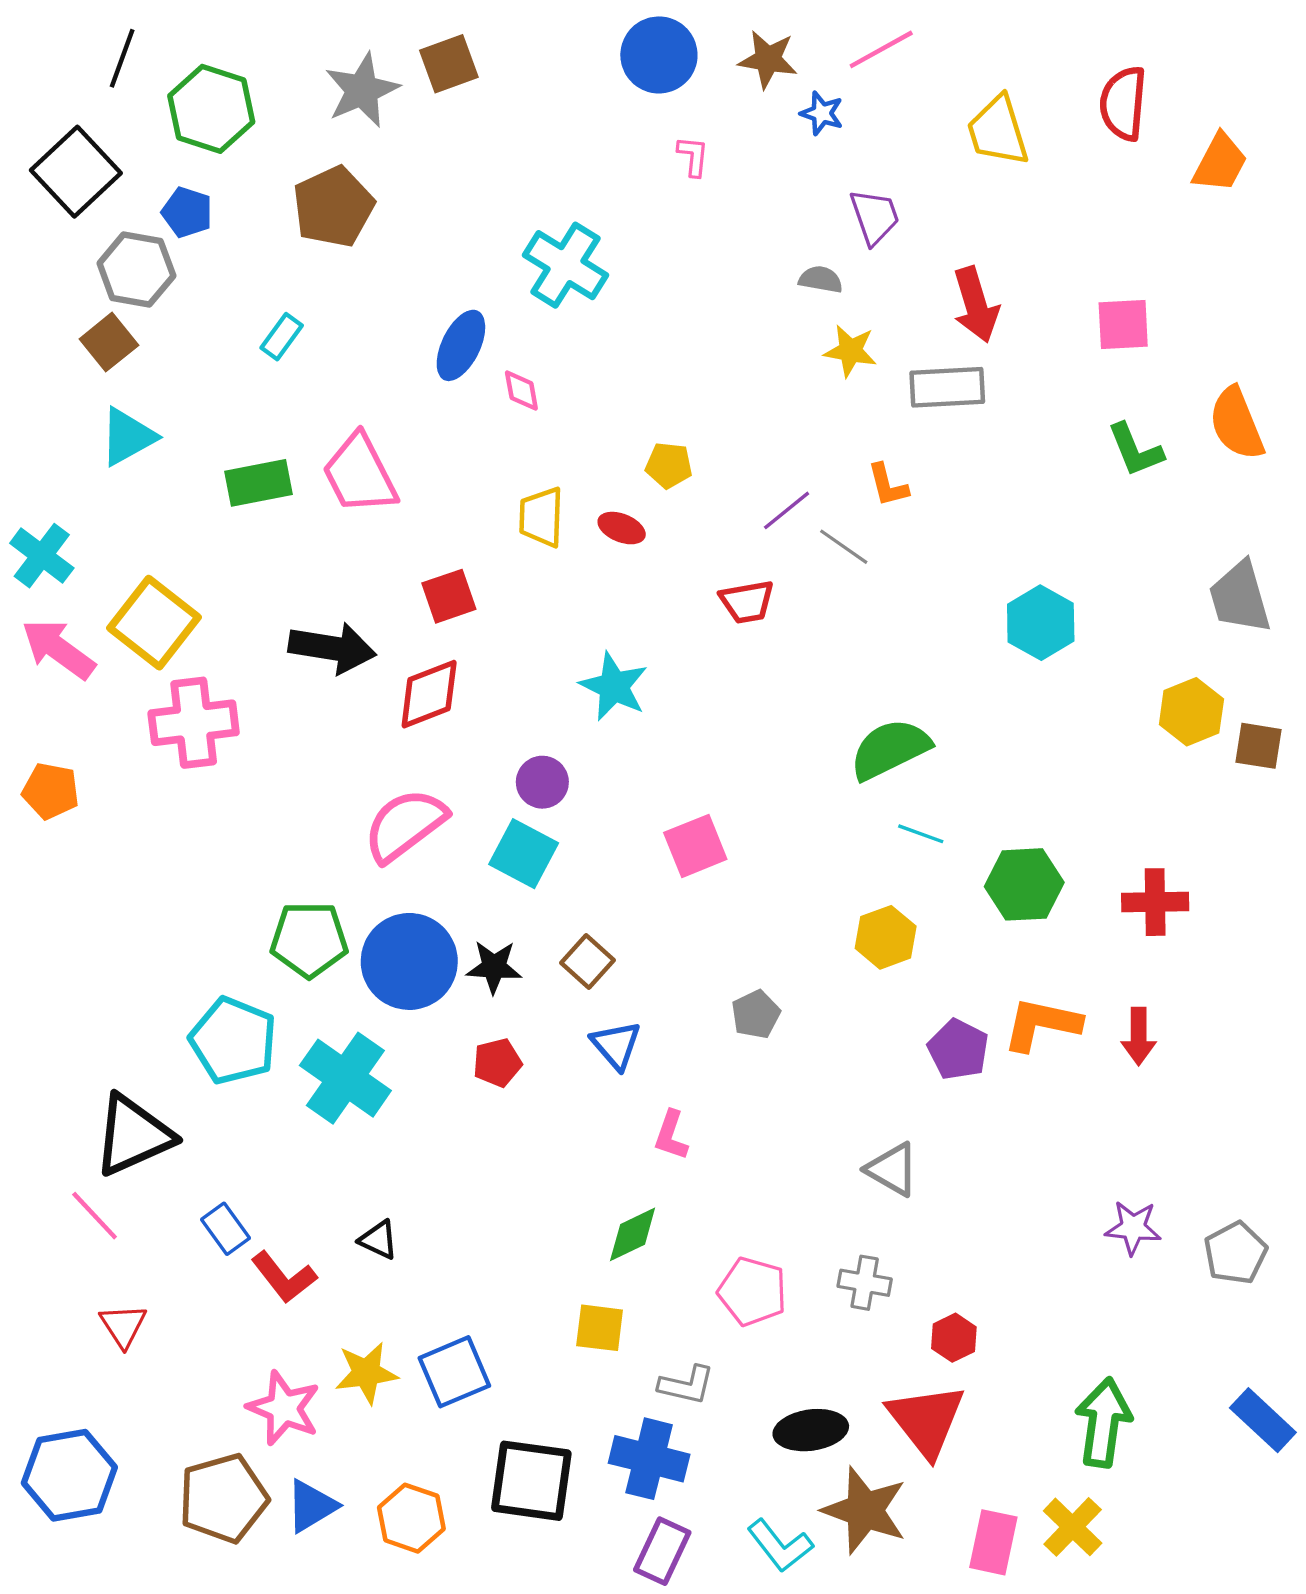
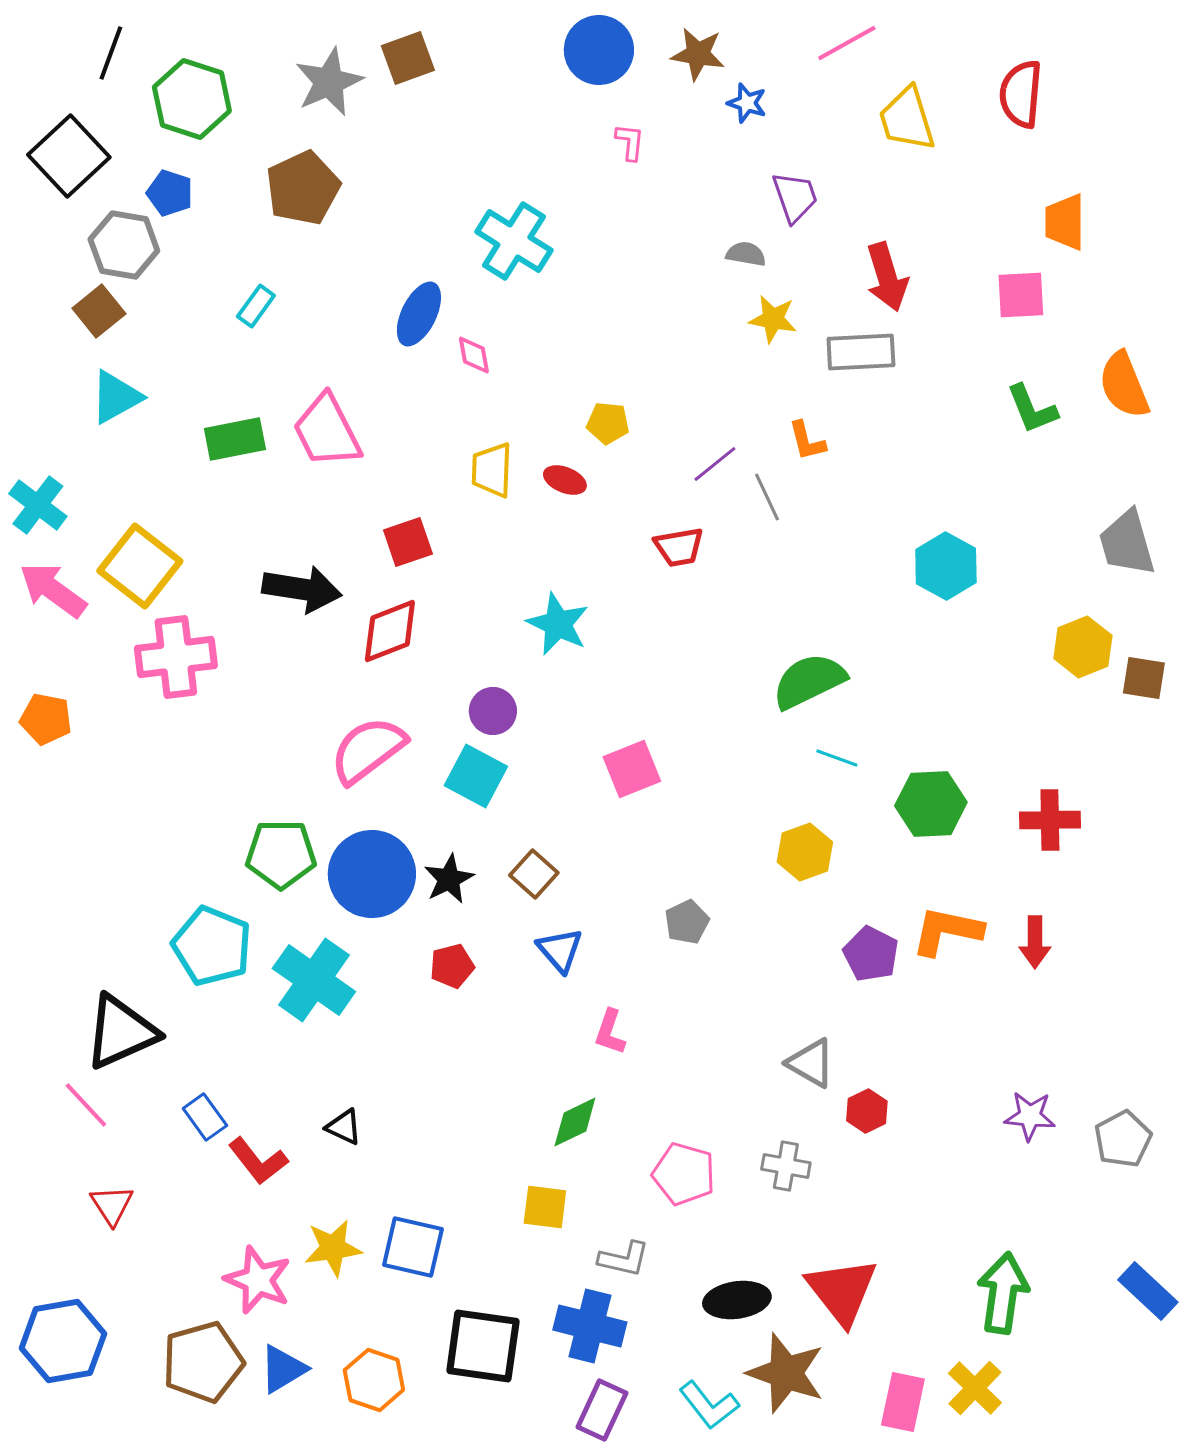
pink line: (881, 49) -> (847, 43), moved
orange trapezoid: (1220, 163) -> (1065, 222), moved, turned 152
gray line: (844, 547) -> (767, 497), turned 30
black star: (494, 967) -> (449, 879), turned -30
red hexagon: (954, 1338) -> (867, 1111), moved
blue square: (454, 1372) -> (413, 1247), turned 36

